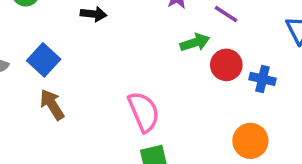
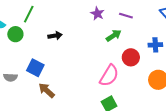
red circle: (226, 65) -> (131, 57), moved
pink semicircle: (144, 112) -> (109, 76), moved, turned 70

